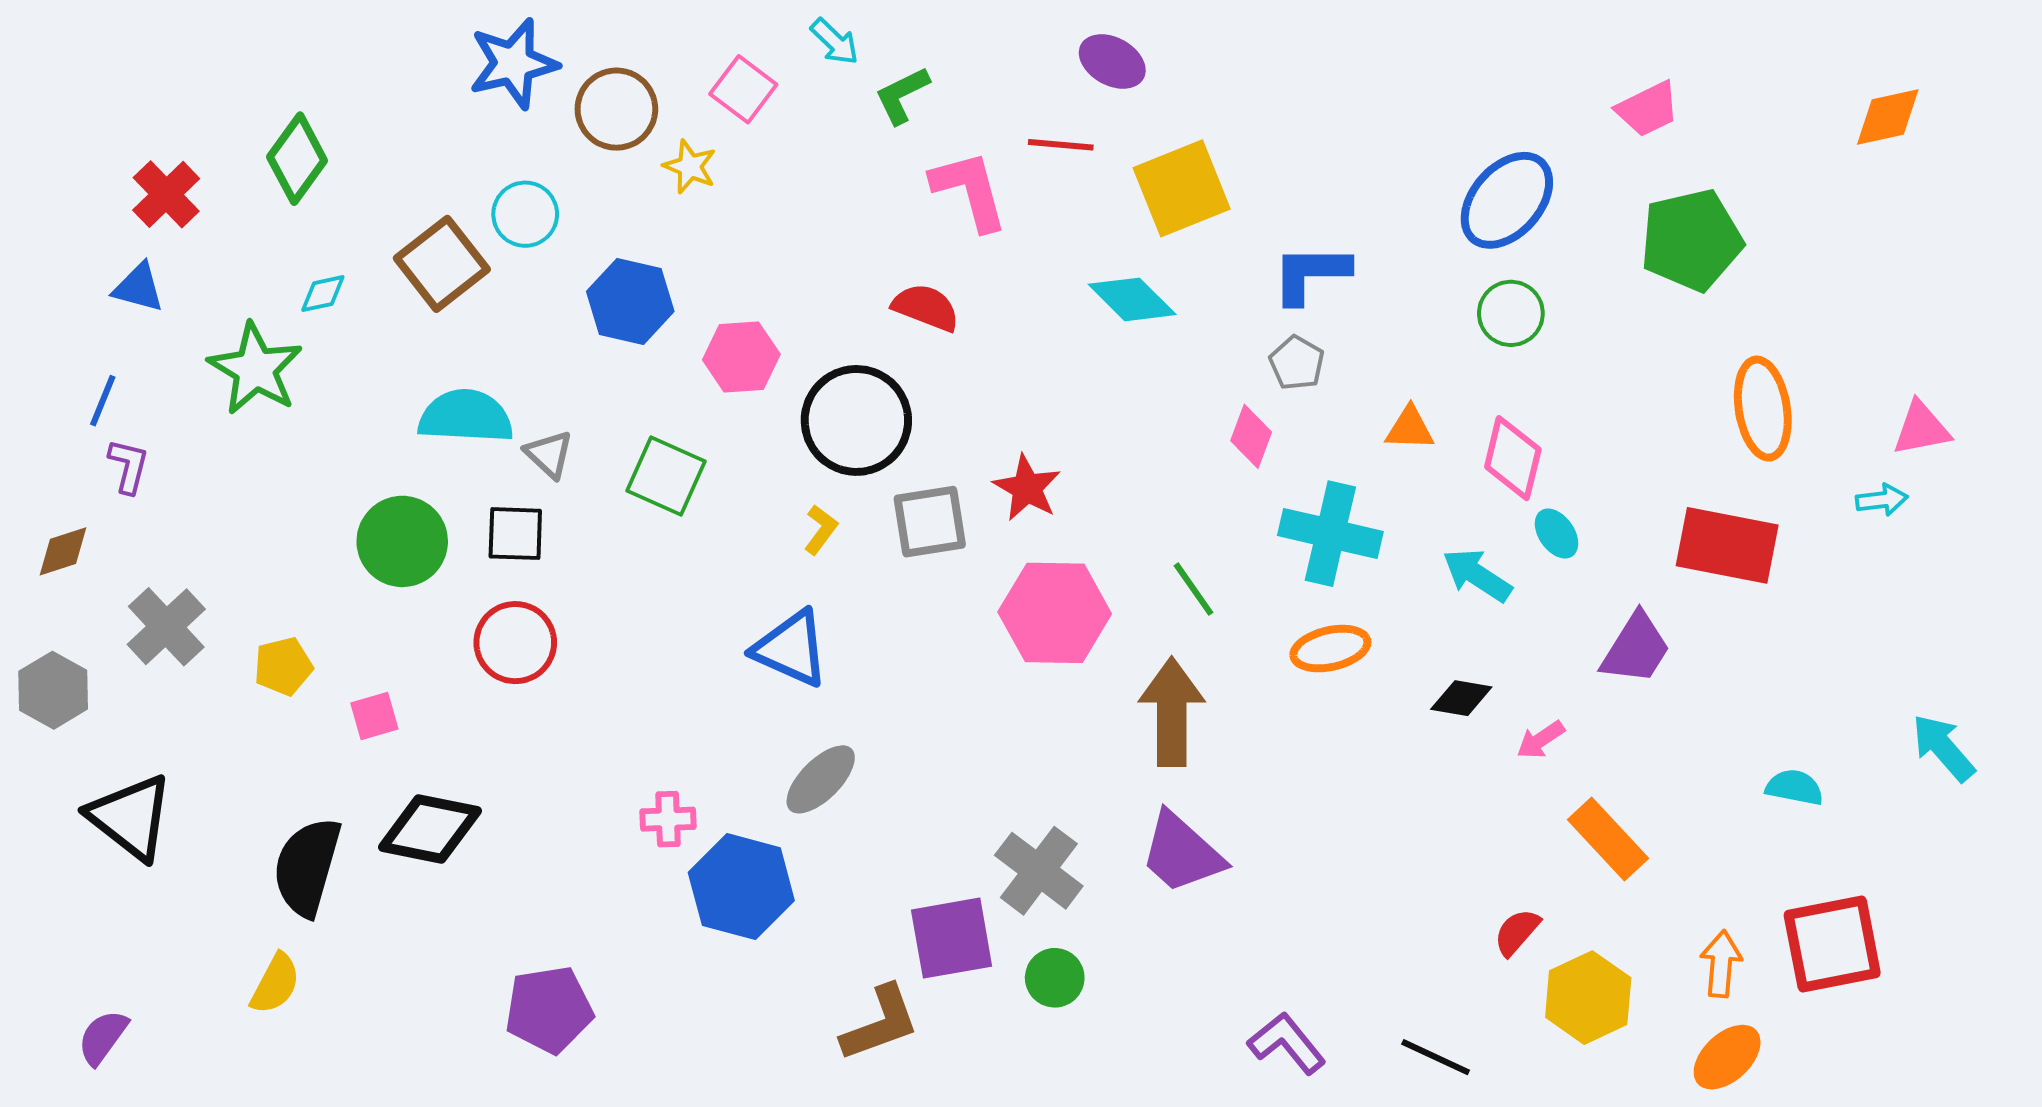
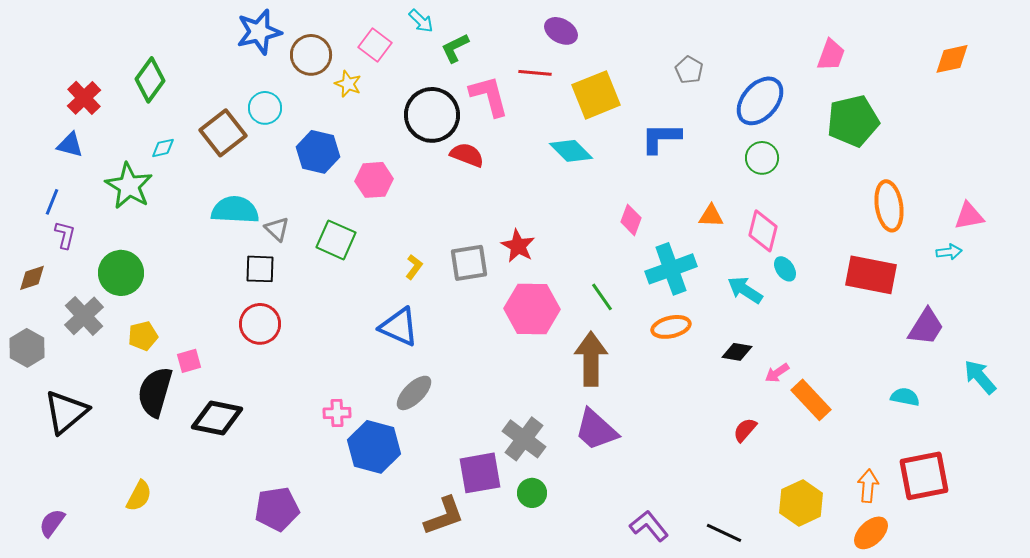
pink trapezoid: (1648, 109) -> (831, 55), turned -44
gray pentagon: (1297, 363) -> (689, 70), moved
black circle: (856, 420) -> (432, 115), moved
cyan cross: (1330, 534) -> (671, 269), turned -33
green circle: (402, 541) -> (121, 273), moved
purple trapezoid: (1636, 649) -> (926, 327), moved
black triangle: (130, 817) -> (66, 412), turned 42
orange rectangle: (1608, 839) -> (811, 400), moved
black semicircle: (307, 867) -> (155, 392), moved
red semicircle: (1517, 932) -> (745, 430), moved

